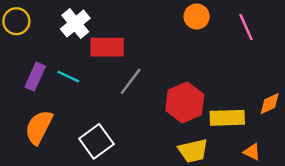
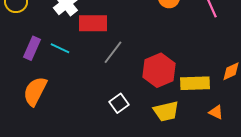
white square: (96, 141) -> (119, 103), moved, size x0.7

